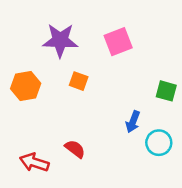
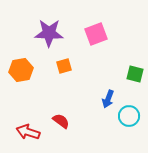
orange square: (79, 81) -> (64, 66), turned -35

